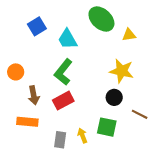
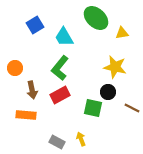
green square: (107, 127) -> (93, 108), moved
yellow arrow: (82, 136) -> (81, 139), moved
gray rectangle: (60, 140) -> (57, 142), moved, turned -70

